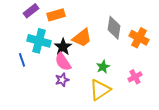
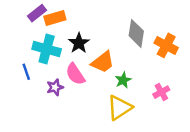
orange rectangle: (56, 15) -> (55, 18), moved
orange trapezoid: (82, 38) -> (103, 62), moved
black star: (63, 47) -> (79, 43), moved
purple star: (62, 80) -> (55, 87), moved

